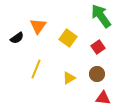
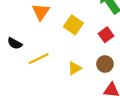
black semicircle: (17, 38) -> (15, 43), moved, turned 64
yellow line: (36, 69) -> (39, 59), turned 42

